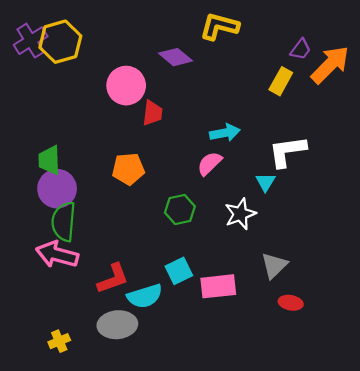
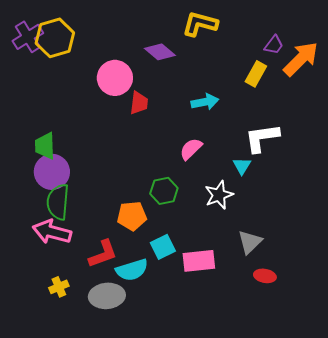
cyan arrow: (225, 133) -> (205, 102), moved
orange pentagon: (128, 169) -> (132, 216), moved
yellow cross: (59, 341) -> (59, 287), moved

